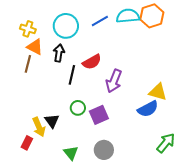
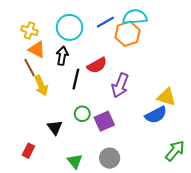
orange hexagon: (152, 16) -> (128, 34), moved
brown line: (28, 64) -> (30, 67), turned -42
yellow arrow: (39, 127) -> (41, 85), moved

